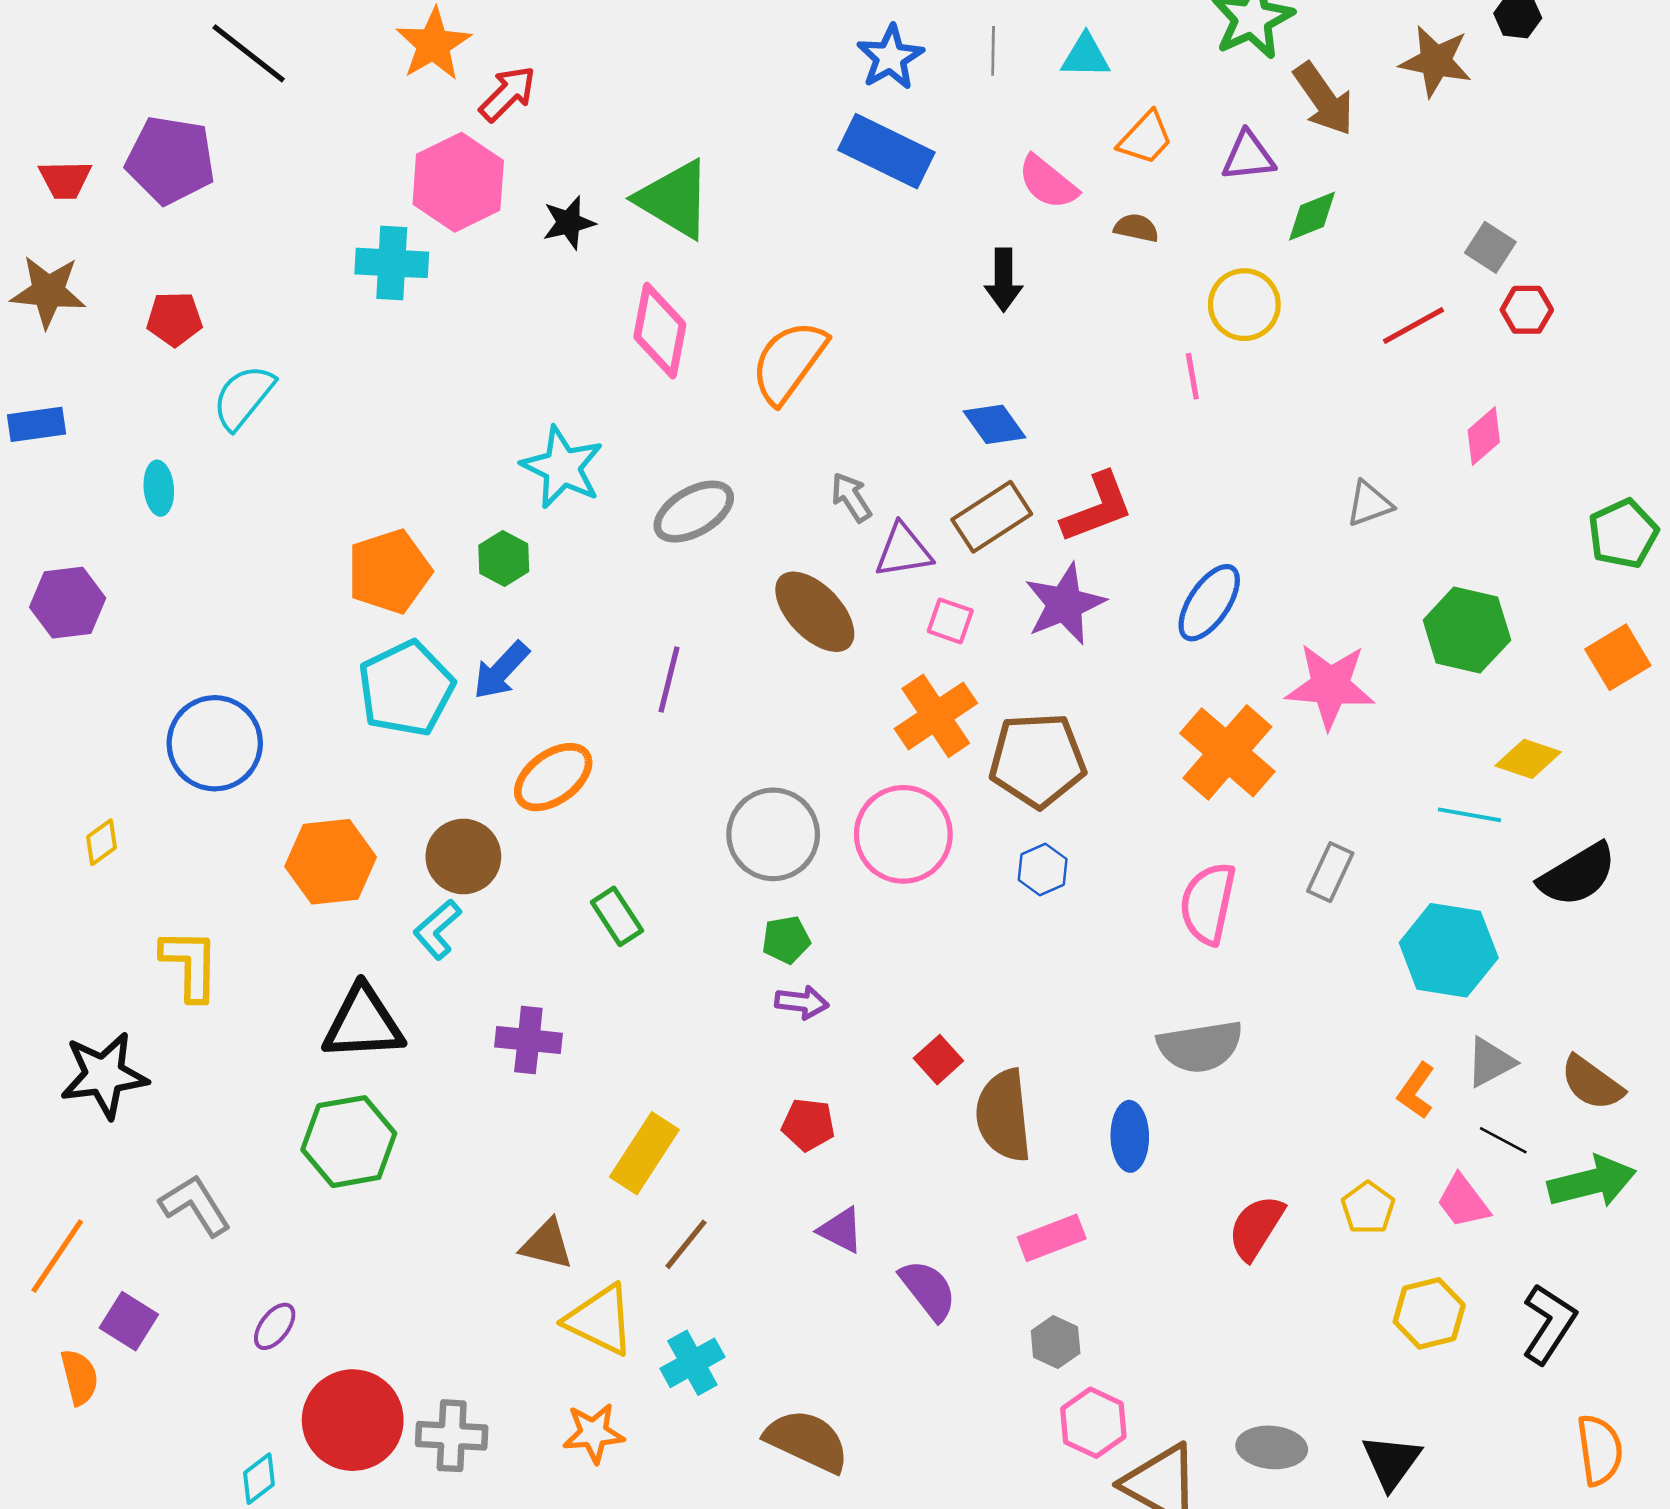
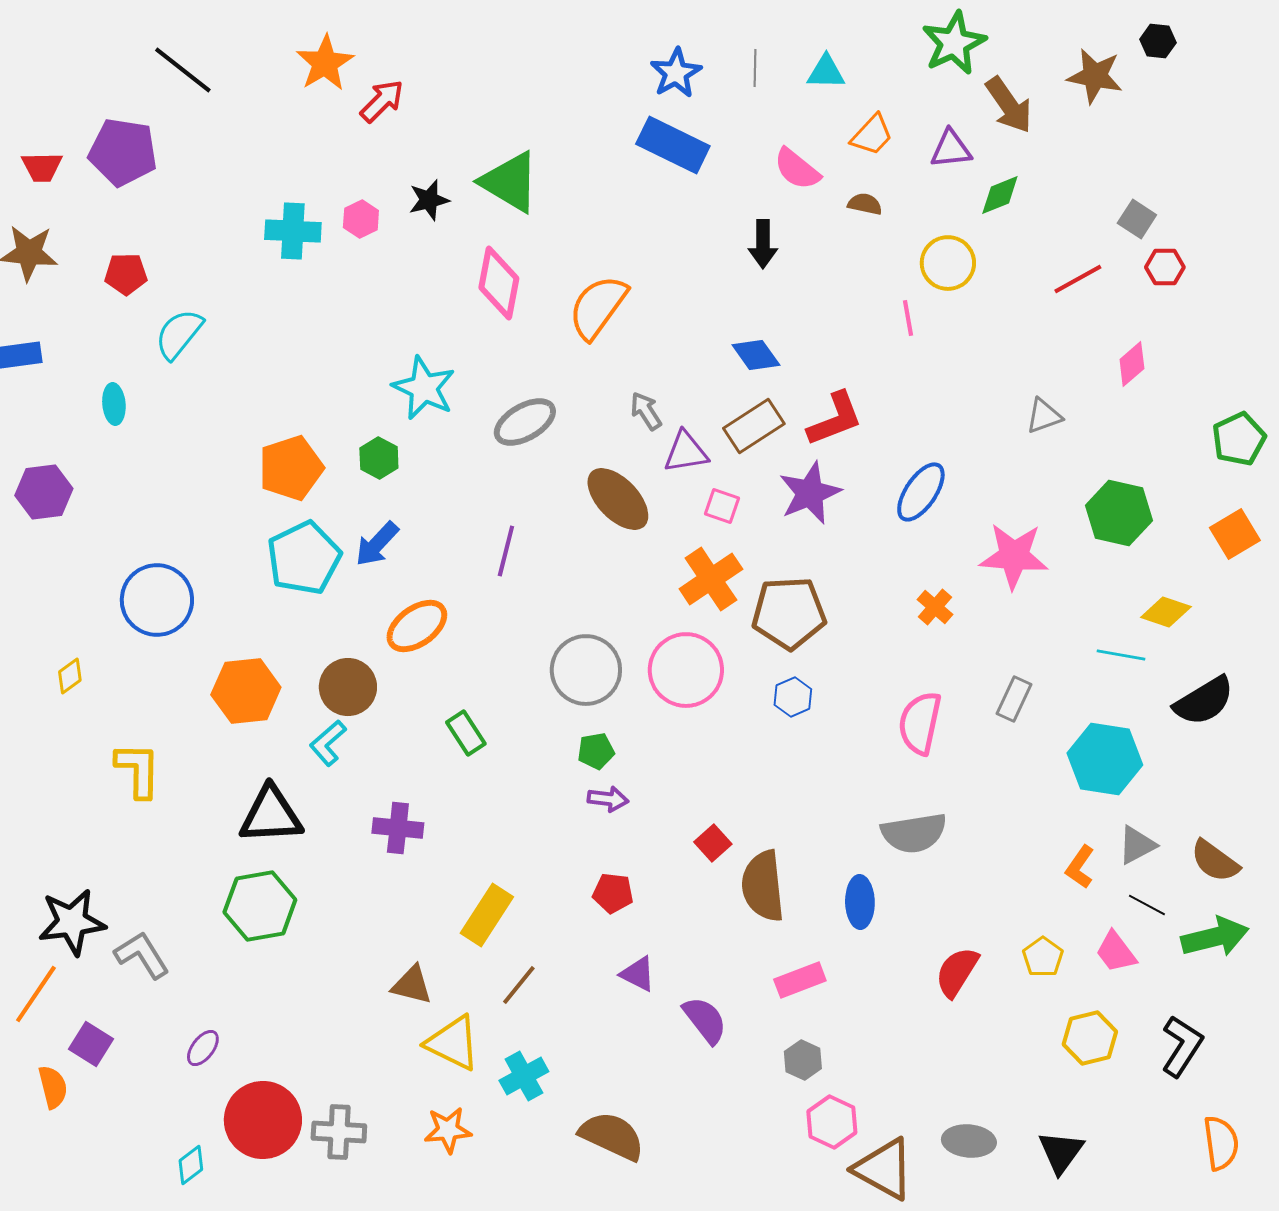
pink hexagon: (458, 182) -> (361, 219), moved, size x0.5
orange cross: (1227, 752) -> (935, 607), size x0.5
black star: (104, 1075) -> (72, 922), moved

